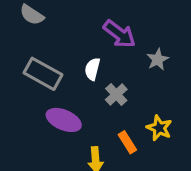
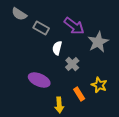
gray star: (158, 59) -> (98, 42), size x1.5
gray rectangle: (43, 74) -> (41, 28), moved, size x0.7

